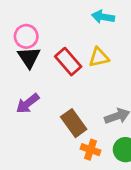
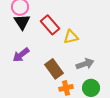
yellow triangle: (99, 57) -> (71, 37), moved
orange cross: (90, 150) -> (66, 88), turned -32

